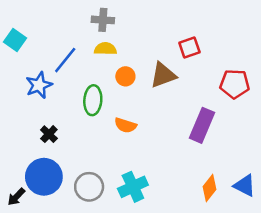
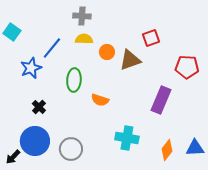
orange circle: (125, 76) -> (107, 52), moved
blue triangle: (245, 186) -> (195, 148), turned -30
cyan cross: (133, 187) -> (127, 138), moved, turned 35

